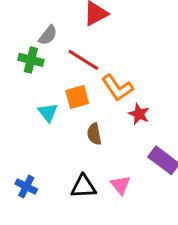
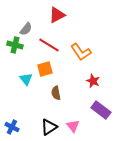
orange L-shape: (117, 88) -> (81, 52), moved
red star: (139, 114) -> (93, 81), moved
black triangle: (83, 187) -> (49, 127), turned -30

